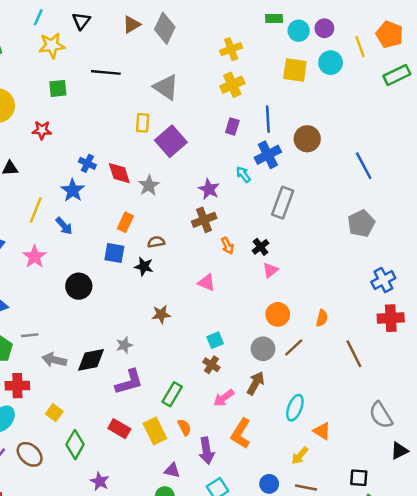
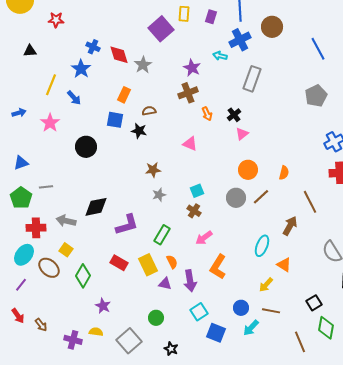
yellow rectangle: (143, 123) -> (184, 14), moved
cyan arrow: (243, 174) -> (220, 56), turned -40
gray star: (124, 345) -> (159, 195), moved
gray arrow: (54, 360) -> (66, 221), moved
brown arrow: (256, 383) -> (290, 226), moved
brown ellipse: (30, 454) -> (49, 268), moved
purple triangle: (172, 470) -> (165, 284), moved
black square: (359, 478) -> (314, 303), turned -35

